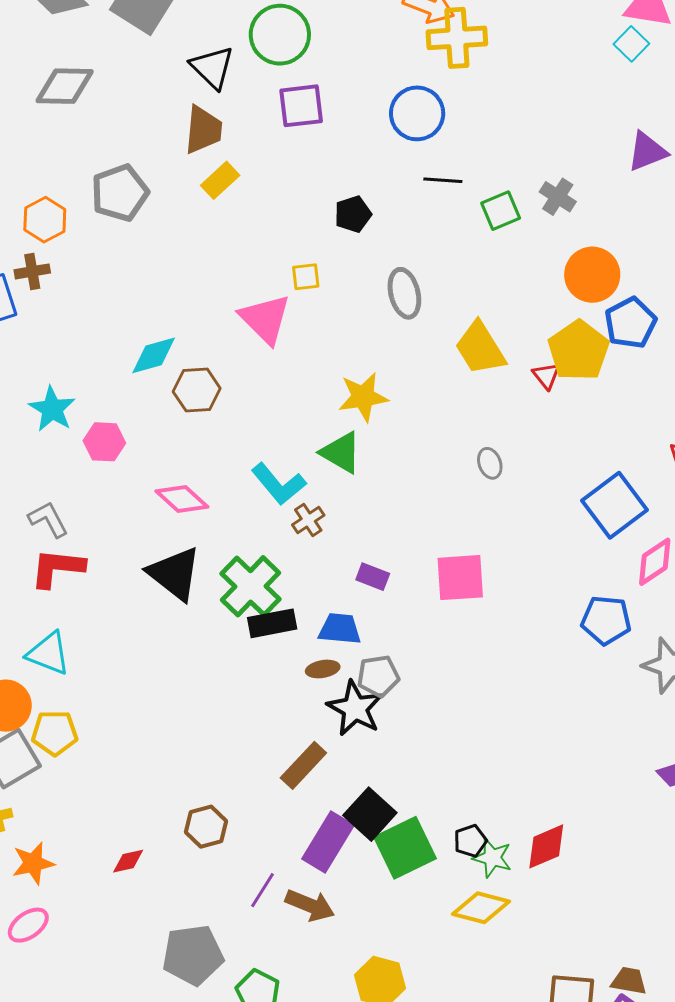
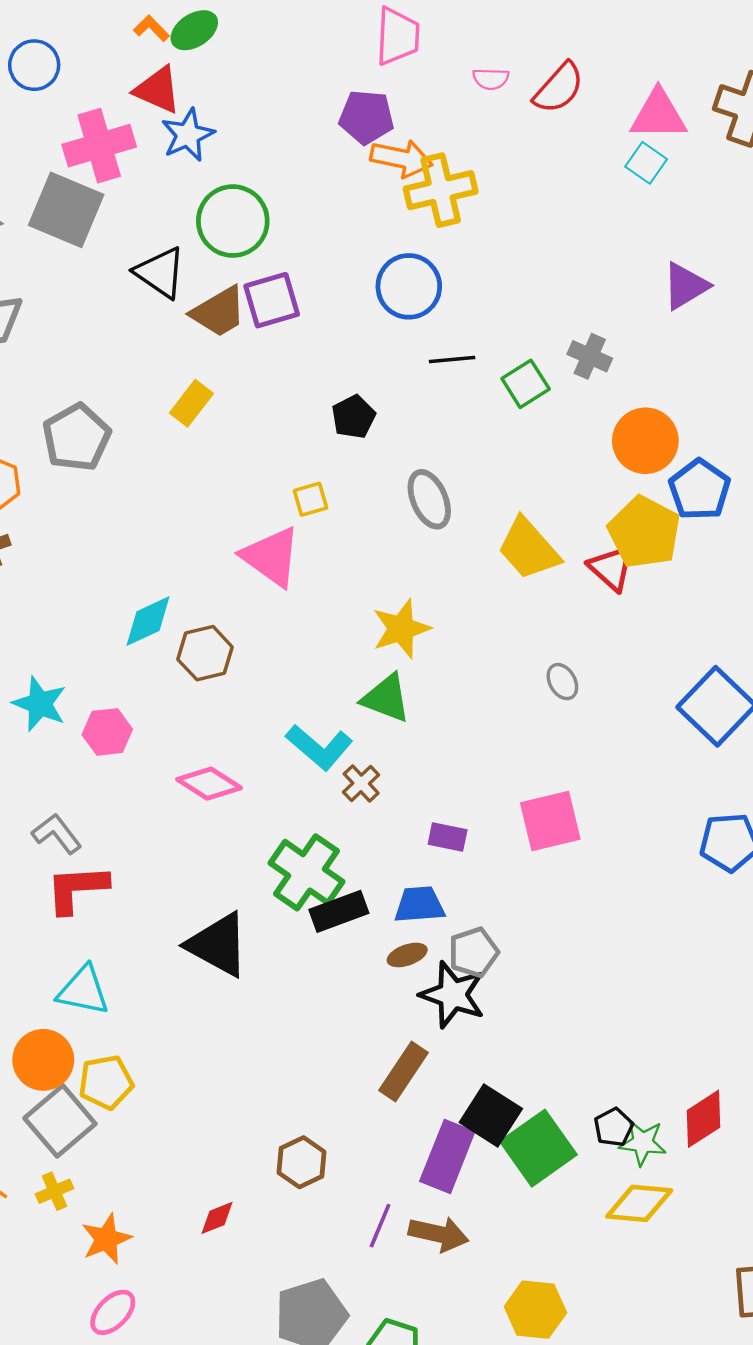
brown trapezoid: (203, 130) -> (219, 312), moved, turned 64
red triangle: (546, 376) -> (611, 568), size x1.4
black triangle: (174, 574) -> (218, 945), moved

